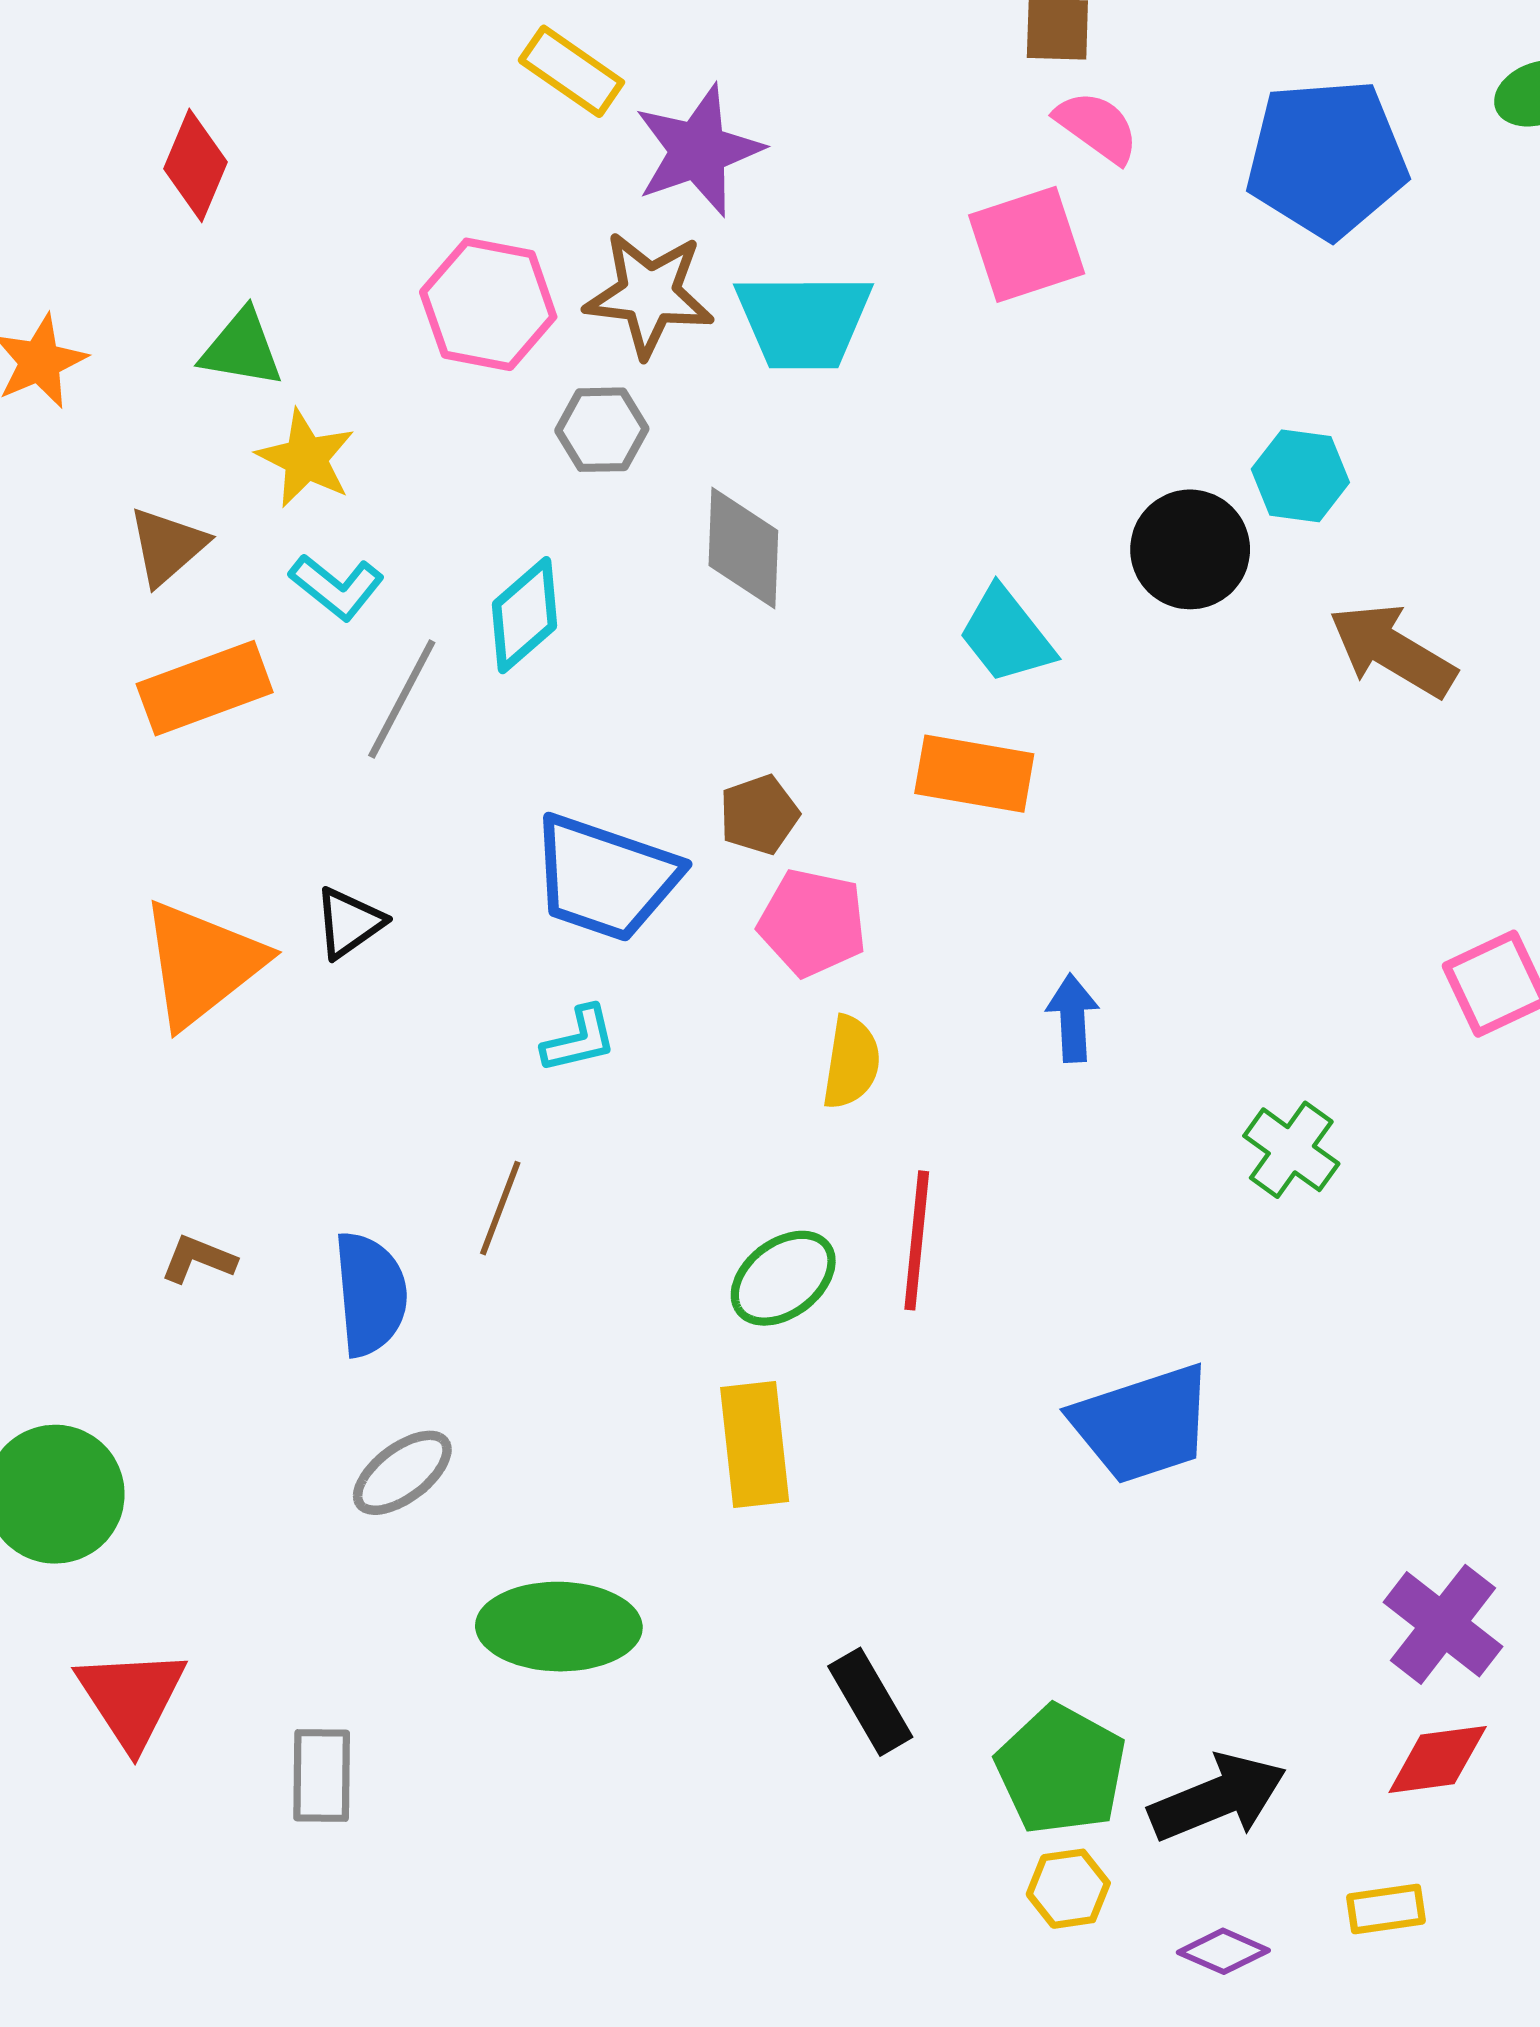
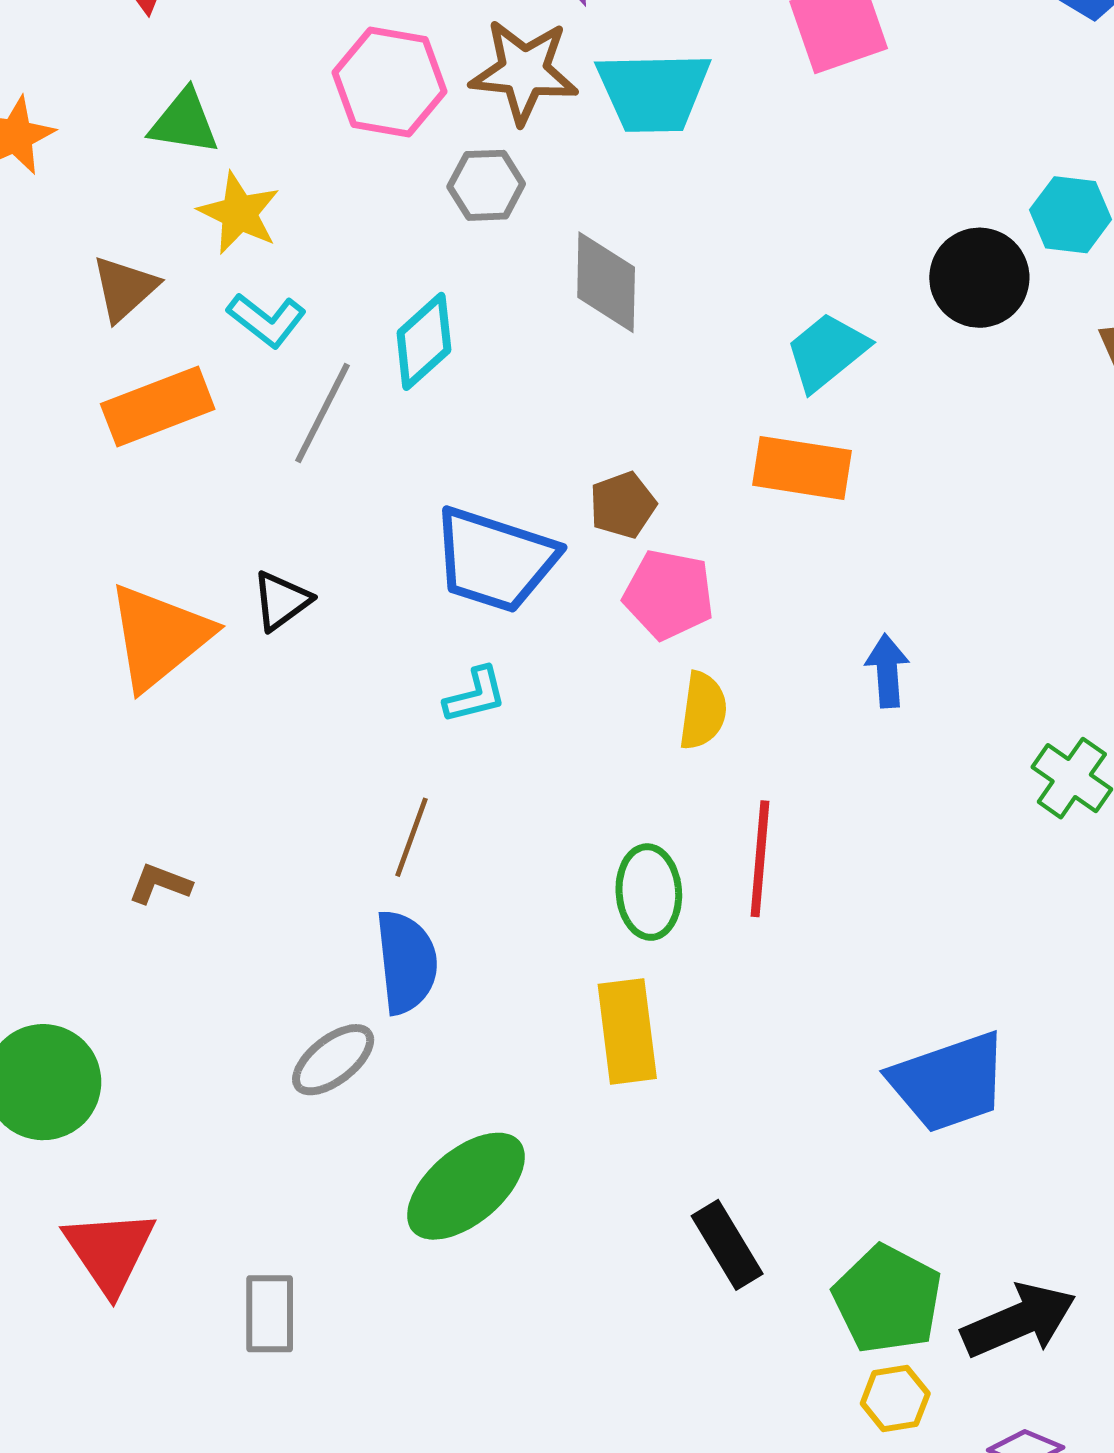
cyan trapezoid: (1006, 635) -> (827, 352), turned 90
green ellipse: (783, 1278) -> (649, 892), turned -56
blue semicircle: (370, 1294) -> (406, 962), moved
blue trapezoid: (1143, 1424) -> (949, 1082), moved
green ellipse: (559, 1627) -> (466, 1186), turned -40

